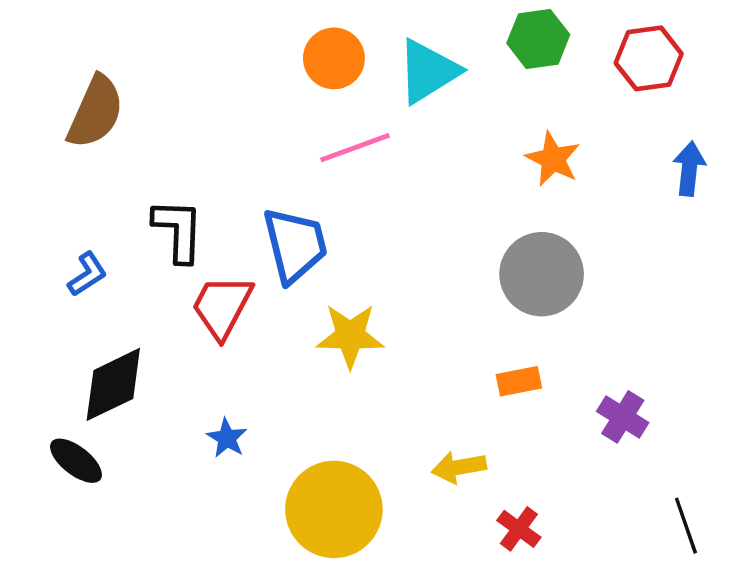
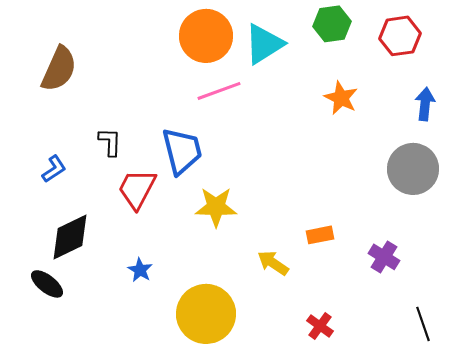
orange circle: (334, 58) -> (206, 36), size x1.4
black L-shape: (178, 230) -> (110, 142), size x0.7
gray circle: (542, 274) -> (413, 169), moved
yellow arrow: (459, 467) -> (273, 263), moved, turned 44

